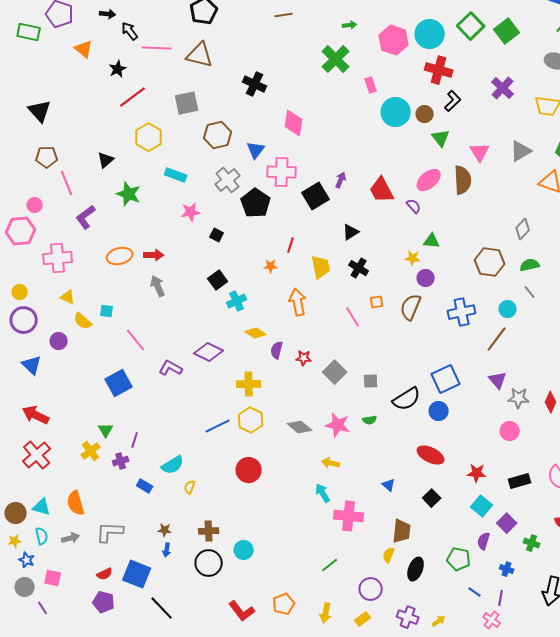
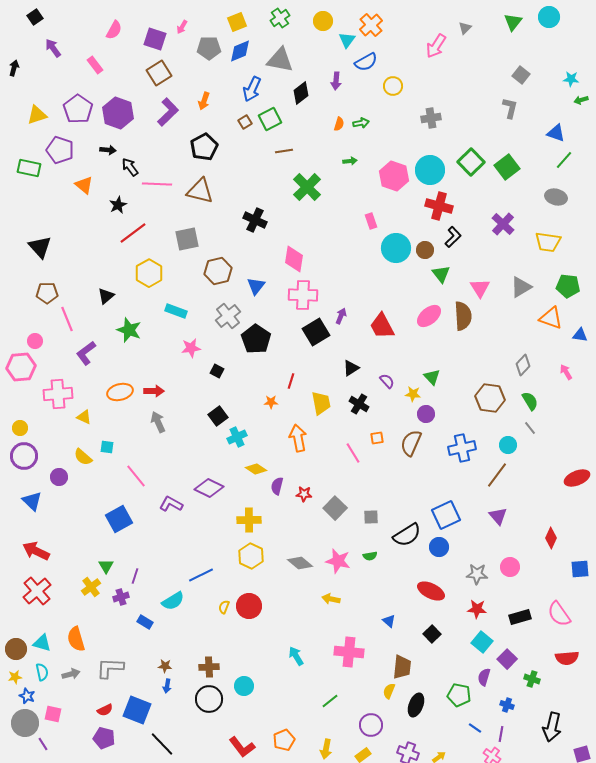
green cross: (336, 59) -> (307, 187), moved
pink cross: (282, 172) -> (303, 295), moved
purple semicircle: (414, 206) -> (387, 381), moved
green triangle: (432, 241) -> (432, 377), turned 42
green semicircle: (530, 265) -> (530, 401), turned 72
yellow triangle: (68, 297) -> (84, 417), moved
gray star: (519, 398) -> (477, 574), moved
blue line: (218, 426) -> (201, 575), moved
yellow semicircle: (190, 487) -> (224, 607), moved
cyan arrow: (323, 493) -> (296, 656), moved
gray circle: (25, 587) -> (25, 723), size x1.4

